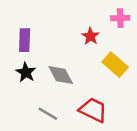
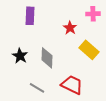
purple rectangle: (25, 40) -> (30, 16), moved
gray diamond: (61, 75) -> (47, 58), turned 30

